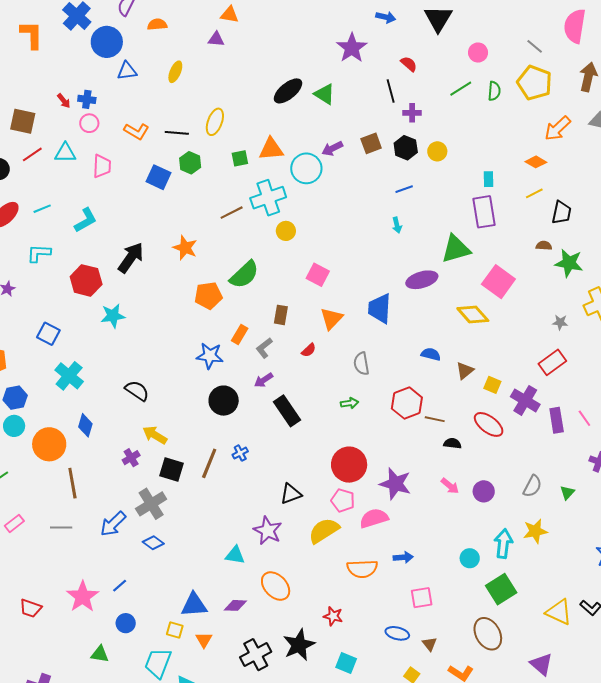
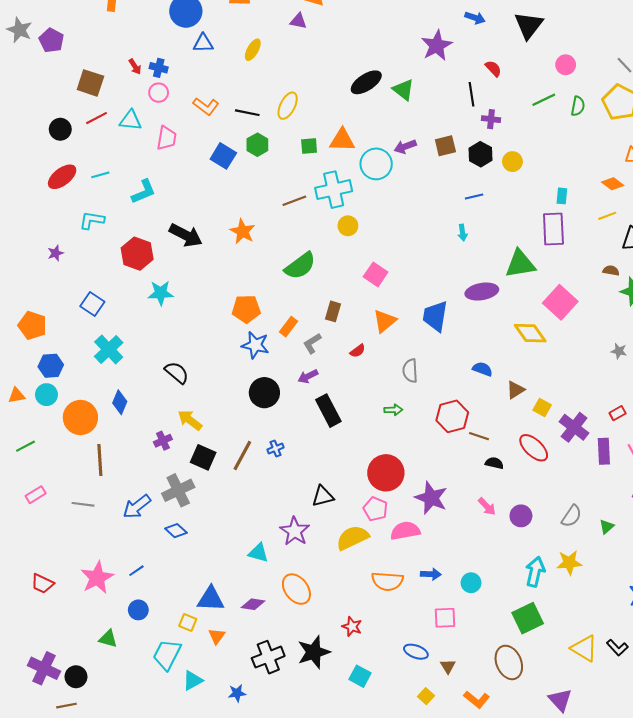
black arrow: (131, 258) -> (186, 235), turned 76
orange pentagon: (208, 296) -> (246, 309), moved
red rectangle: (552, 362) -> (618, 413), moved, size x0.6
cyan circle: (470, 558) -> (471, 583), moved

